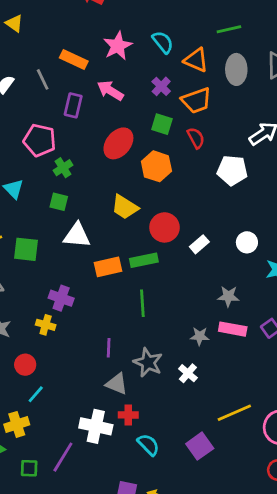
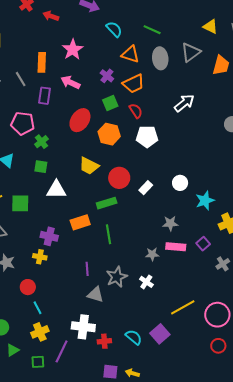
green line: (229, 29) -> (152, 30), turned 42
cyan semicircle: (163, 42) -> (114, 29), moved
orange rectangle: (74, 60) -> (42, 62), turned 72
green square: (162, 124) -> (110, 103), turned -35
white pentagon: (232, 170) -> (147, 137), moved
orange rectangle: (108, 267) -> (80, 222), moved
gray star: (148, 362) -> (117, 277), turned 30
cyan line: (36, 394) -> (37, 308), turned -64
red cross: (128, 415) -> (104, 341), moved
yellow cross: (17, 424) -> (40, 332), moved
cyan semicircle: (148, 445) -> (134, 337), moved

